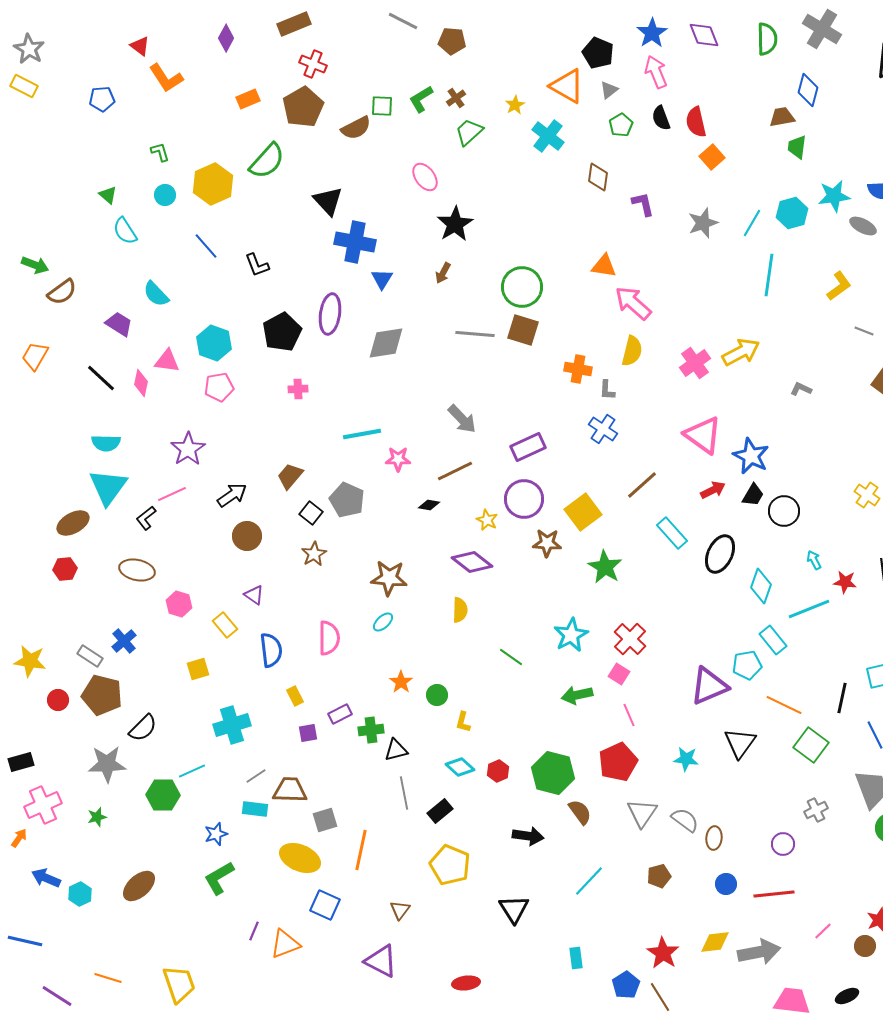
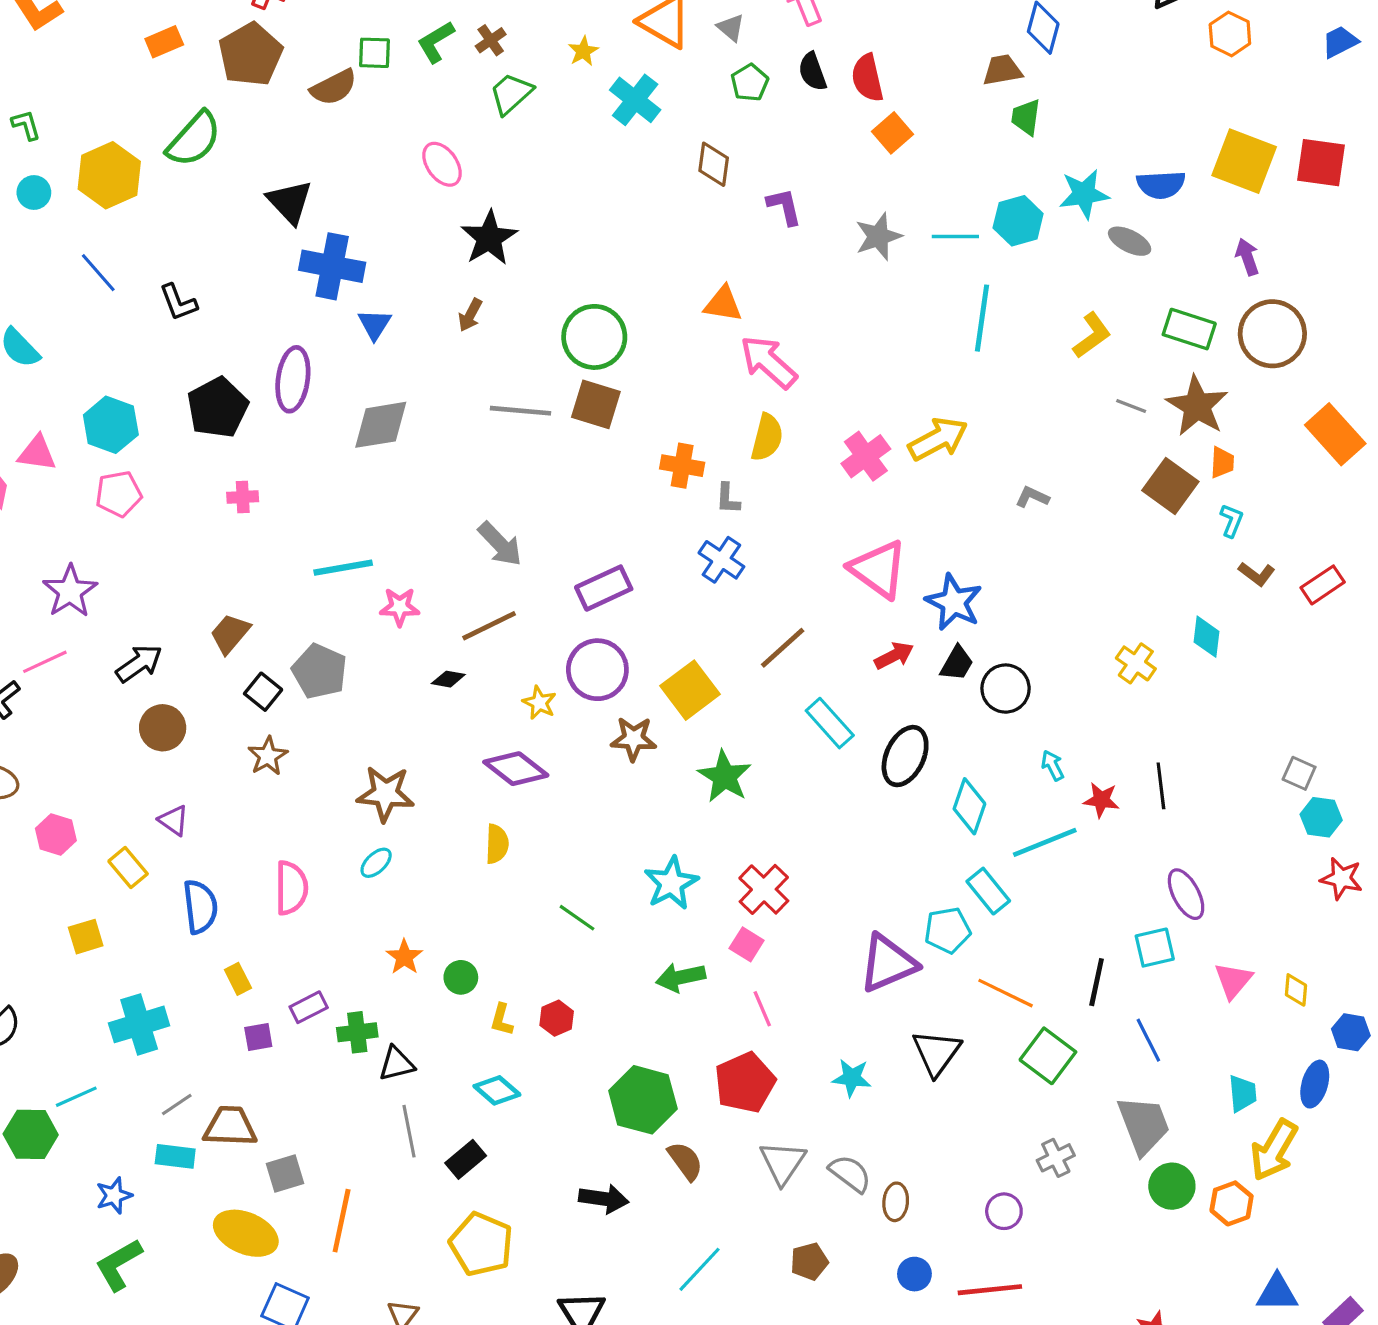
gray triangle: (609, 90) -> (731, 28), turned -42
cyan line: (752, 223) -> (955, 236), turned 60
red hexagon: (498, 771) -> (557, 1018), moved

